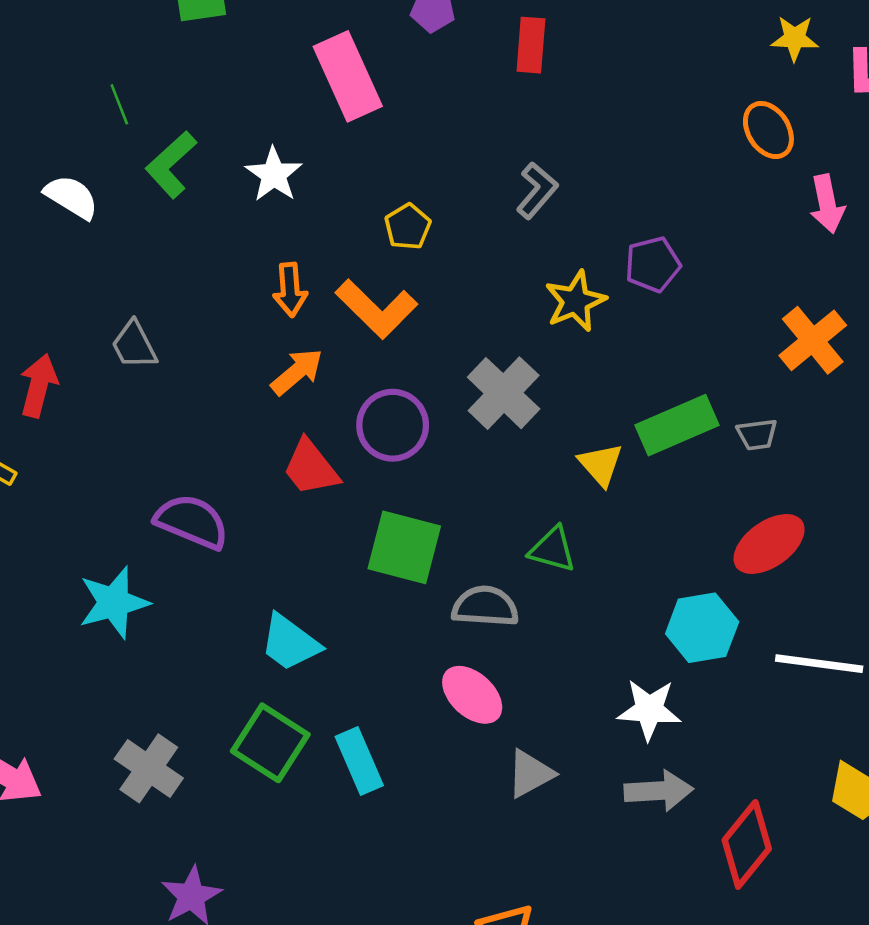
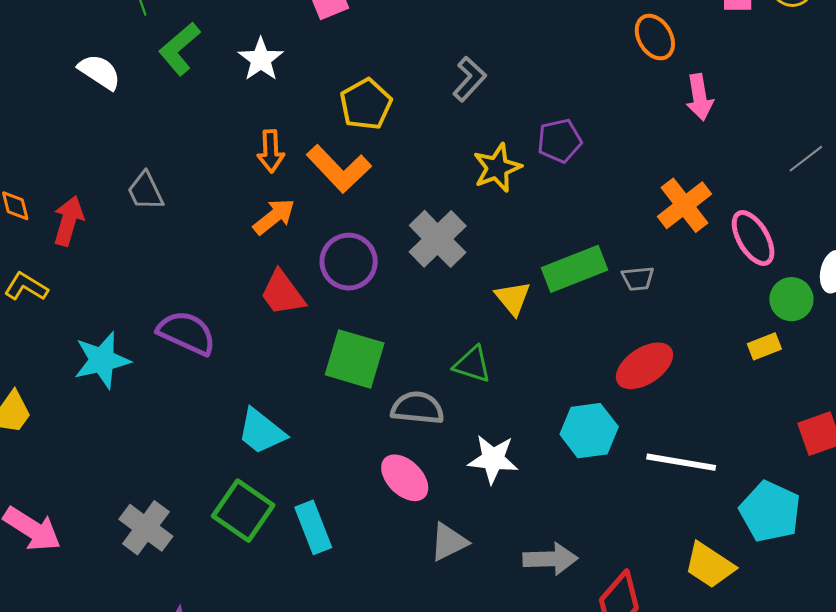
yellow pentagon: (408, 227) -> (366, 104), size x1.4
cyan star: (114, 603) -> (102, 360), moved
white star: (649, 710) -> (493, 459), moved

